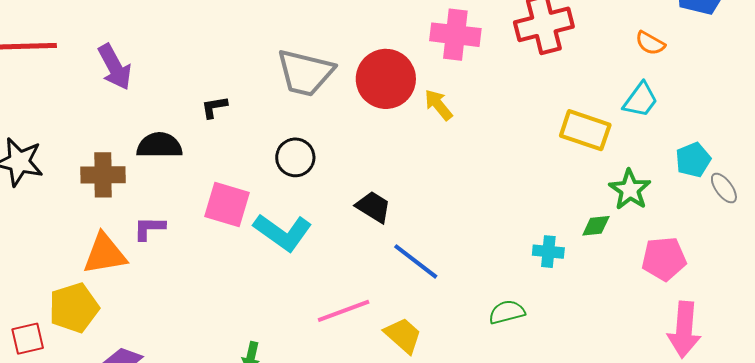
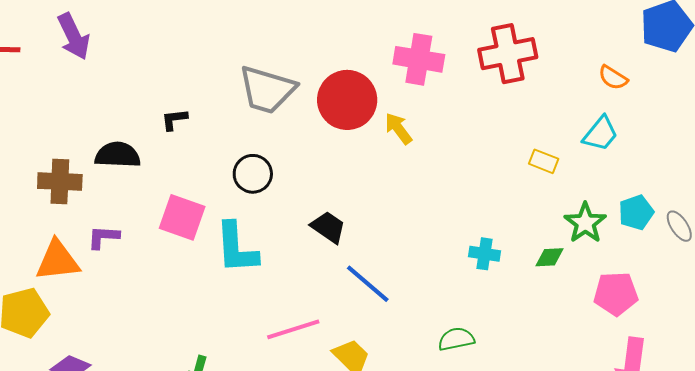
purple arrow: (115, 67) -> (74, 36), moved
yellow rectangle: (585, 130) -> (544, 161), size x0.6
cyan pentagon: (693, 160) -> (636, 212), moved
cyan L-shape: (283, 232) -> (236, 248), turned 48
cyan cross: (548, 252) -> (485, 254), moved

